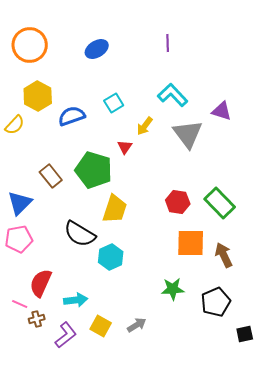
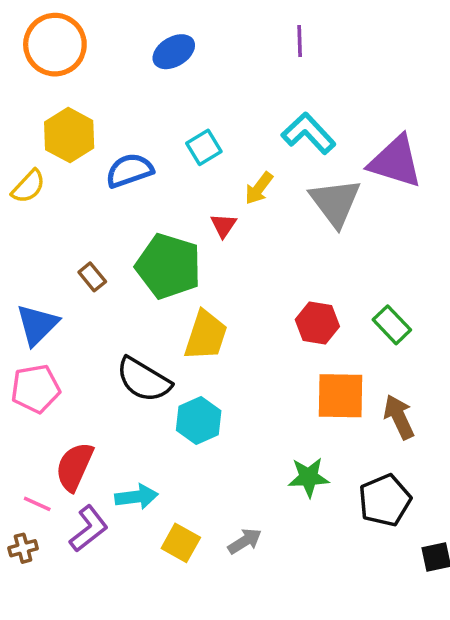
purple triangle: (222, 111) -> (395, 162), size x1.6
brown rectangle: (51, 176) -> (92, 277), size x0.7
green rectangle: (220, 203) -> (392, 325), size x0.7
brown cross: (37, 319) -> (23, 548), moved
purple L-shape: (66, 335) -> (89, 529), moved

